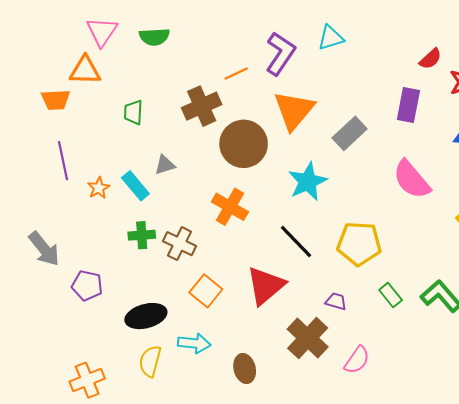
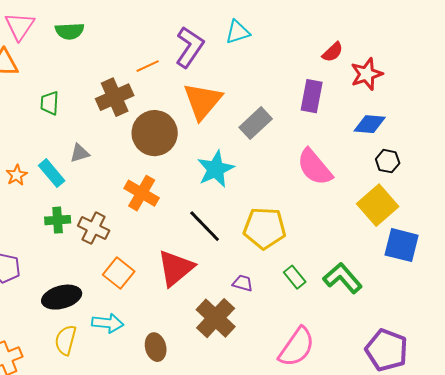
pink semicircle: (357, 360) -> (297, 347), moved, size x1.5

